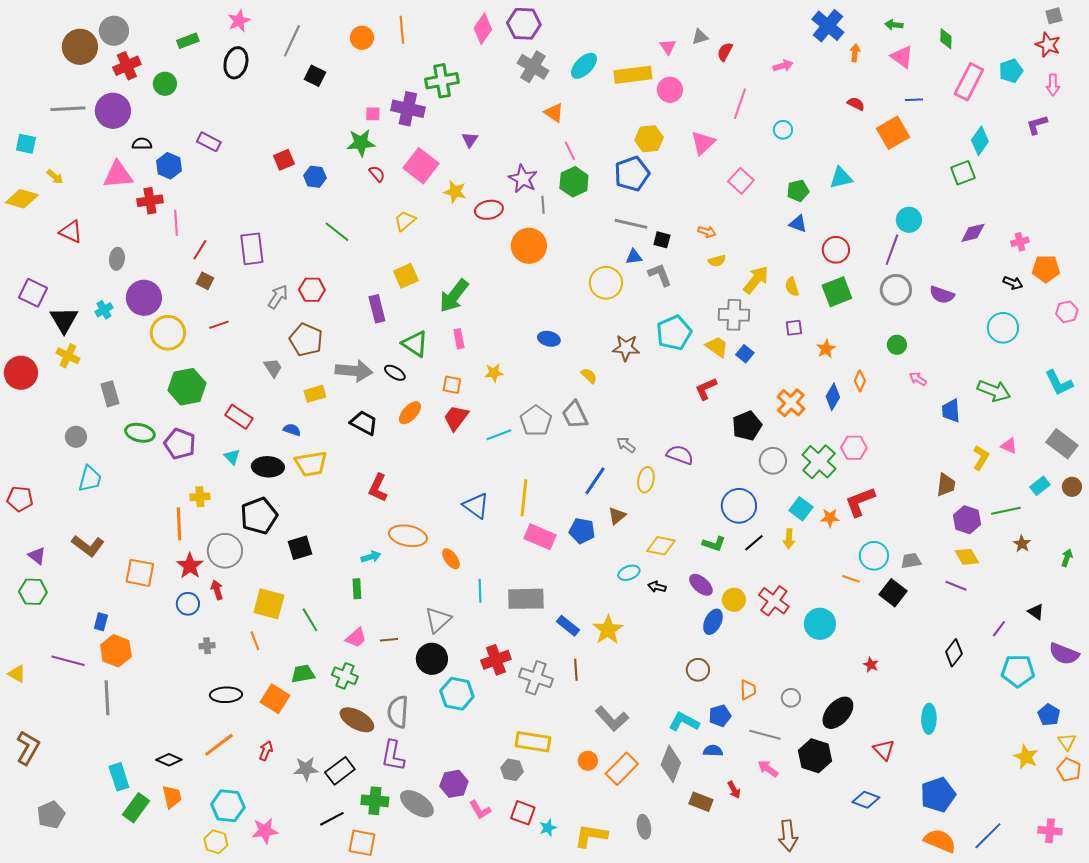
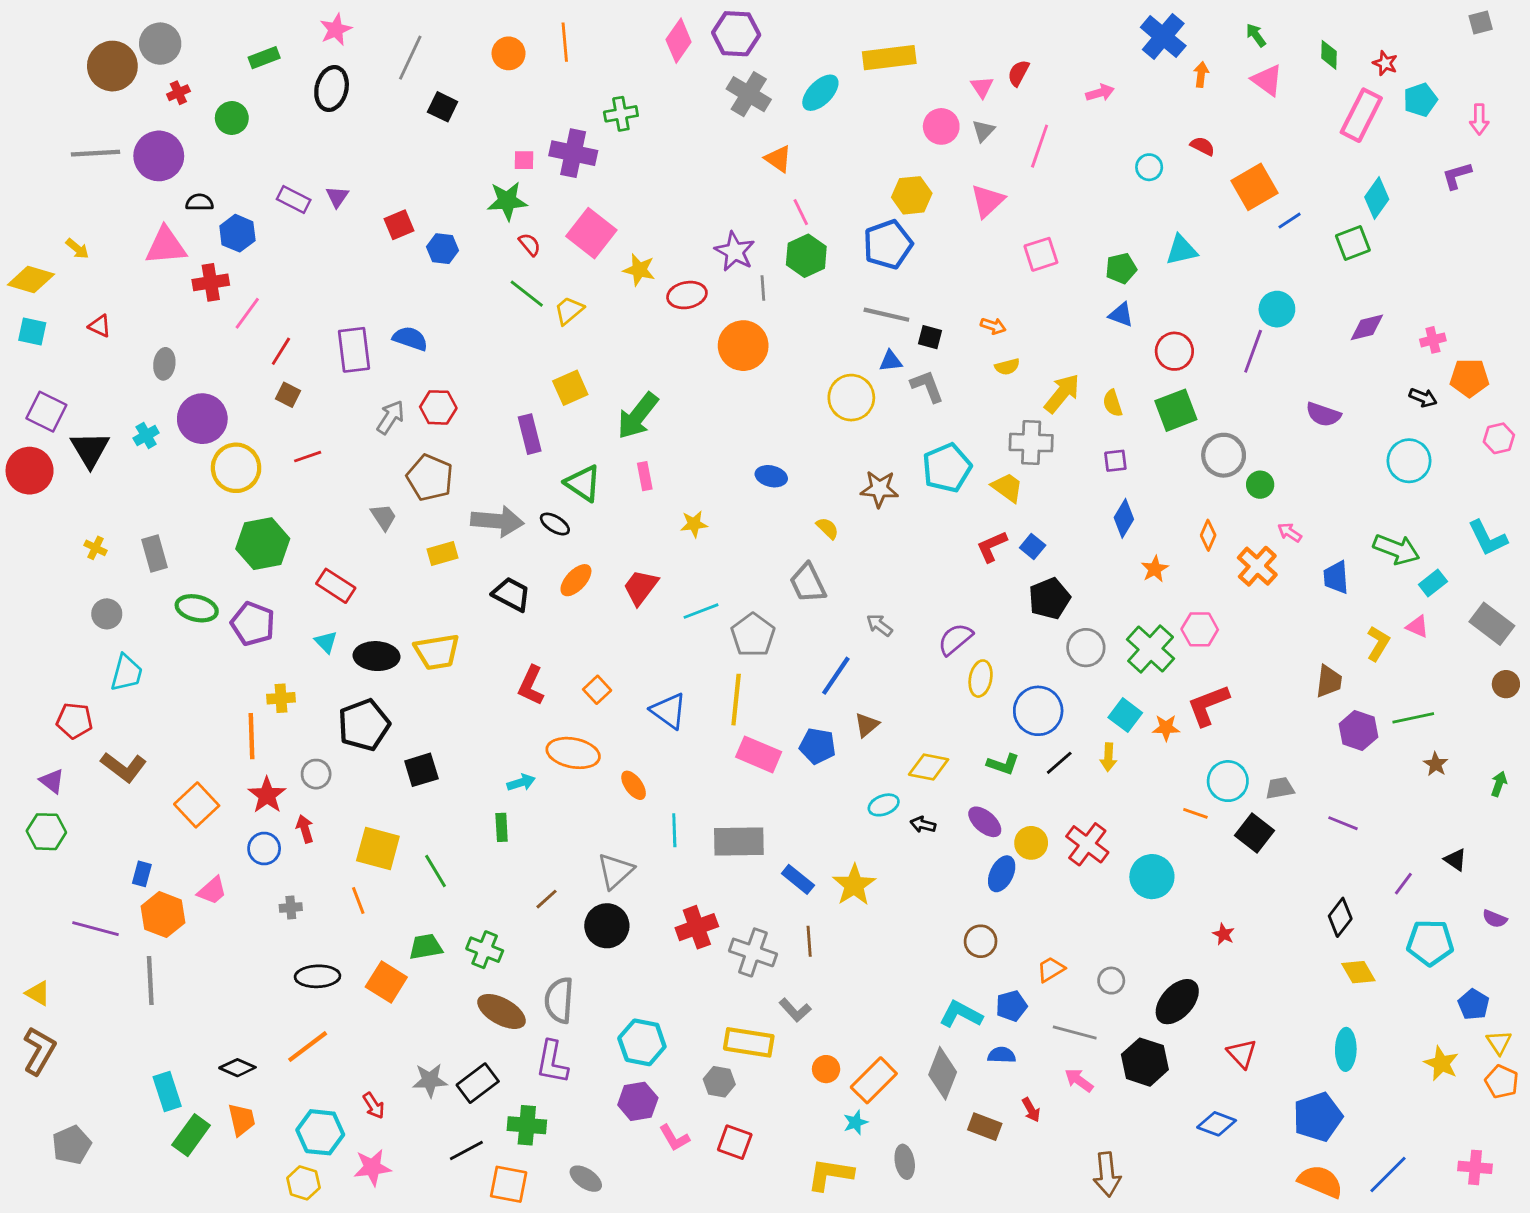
green arrow: (894, 25) -> (1256, 35), turned 48
gray triangle: (700, 37) -> (983, 131), moved, turned -30
red star: (1048, 45) -> (1385, 63), moved, size x0.7
pink triangle: (668, 47) -> (982, 87), moved
red cross: (127, 66) -> (178, 93), size x0.6
yellow rectangle: (633, 75) -> (889, 58), moved
green cross: (442, 81) -> (621, 114), size x0.7
blue line: (914, 100) -> (1290, 221), moved, turned -30
cyan circle: (783, 130) -> (1149, 167), moved
purple triangle: (470, 140) -> (337, 197), moved
cyan square: (26, 144) -> (32, 332), moved
pink square: (741, 181) -> (1041, 254), turned 30
pink line: (176, 223) -> (247, 313), turned 40
red triangle: (71, 232) -> (100, 326), size x0.7
green line: (337, 232) -> (527, 294), moved
gray circle: (896, 290) -> (1224, 455), moved
orange star: (826, 349) -> (1155, 569), moved
blue square: (745, 354) -> (1033, 546), moved
yellow cross: (68, 356) -> (96, 548), moved, size x0.7
red circle: (21, 373) -> (30, 471), moved
orange square: (452, 385) -> (597, 690), moved, turned 36
blue diamond: (833, 397) -> (1124, 518), moved
orange cross: (791, 403) -> (1257, 566), moved
gray pentagon: (536, 421) -> (753, 635), moved
blue semicircle: (292, 430) -> (410, 339), moved, size x1.4
purple semicircle: (680, 455) -> (955, 639), turned -60
yellow ellipse: (646, 480) -> (981, 679), moved
cyan rectangle: (1040, 486) -> (1433, 583), moved
red pentagon: (20, 499) -> (74, 721), moved
gray circle: (225, 551) -> (316, 774), size x0.6
yellow diamond: (967, 557) -> (1358, 972), moved
orange square: (140, 573) -> (197, 805), turned 36
pink trapezoid: (356, 638) -> (212, 891), moved
brown line: (389, 640) -> (546, 899), turned -36
purple semicircle: (1064, 654) -> (1495, 919), size x0.6
yellow triangle: (17, 674) -> (38, 993), moved
orange trapezoid: (748, 690) -> (1051, 969), turned -120
cyan hexagon: (457, 694) -> (642, 1042), moved
gray L-shape: (612, 719) -> (795, 1010), moved, size x0.7
cyan ellipse: (929, 719) -> (1346, 1049), moved
red arrow: (266, 751) -> (374, 1106), moved, turned 126
gray ellipse: (417, 804) -> (586, 1179), moved, size x0.7
cyan star: (548, 828) -> (856, 1122), moved

